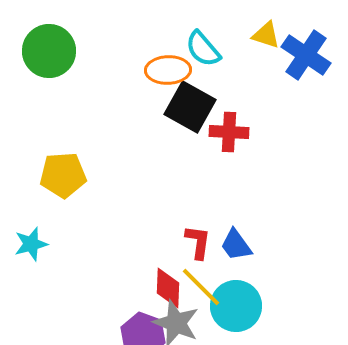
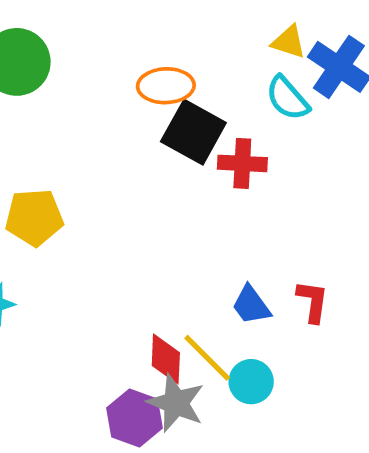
cyan semicircle: (203, 49) -> (287, 98), moved
red L-shape: (198, 242) -> (313, 301), moved
cyan circle: (236, 306) -> (251, 382), size x0.7

